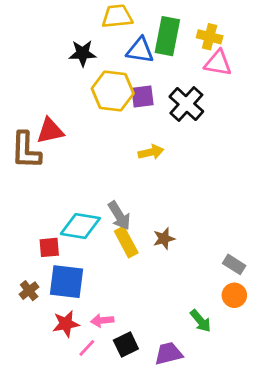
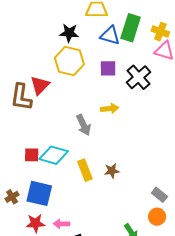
yellow hexagon: (113, 91) -> (69, 61), moved
red triangle: (50, 131) -> (40, 85), turned -40
gray arrow: (119, 216) -> (84, 125), moved
red square: (49, 247) -> (32, 155), moved

